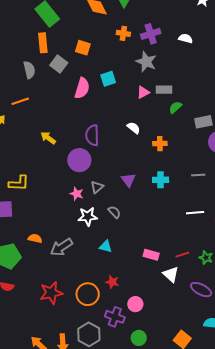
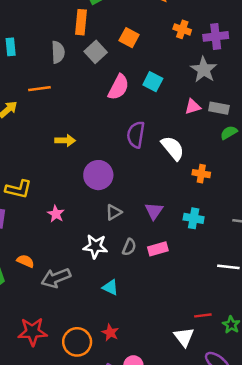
cyan square: (108, 79) -> (153, 82), turned 35
white semicircle: (134, 128) -> (173, 148), size x1.5
purple semicircle: (92, 135) -> (136, 135), moved
yellow arrow: (48, 138) -> (65, 140), turned 133
pink star: (77, 194) -> (56, 214), moved
gray semicircle: (114, 212) -> (129, 247), turned 56
pink rectangle: (151, 255) -> (158, 249), moved, turned -42

